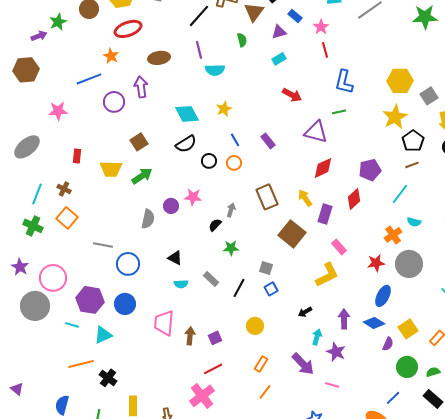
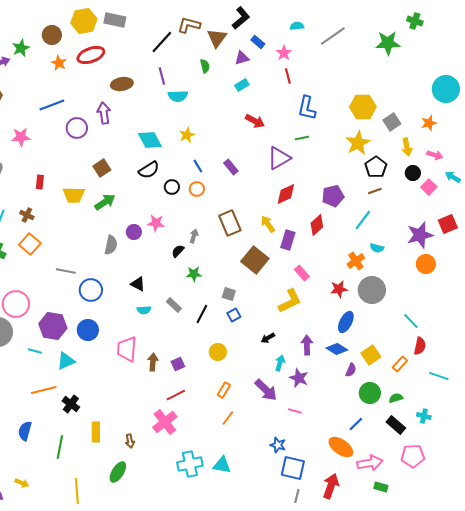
orange star: (111, 56) -> (59, 63), moved
purple triangle: (316, 132) -> (279, 158), turned -45

